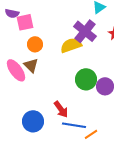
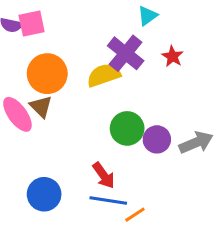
pink square: (25, 22) -> (32, 24), moved
orange circle: (35, 44) -> (47, 74), size x1.6
red arrow: (61, 109) -> (104, 175), moved

